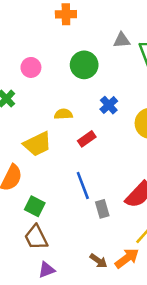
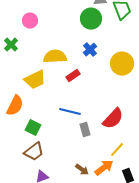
green circle: (84, 65) -> (91, 19), moved
yellow semicircle: (63, 114) -> (55, 57), size x1.6
blue line: (83, 186) -> (70, 112), turned -55
brown trapezoid: (36, 237) -> (34, 152), turned -100

